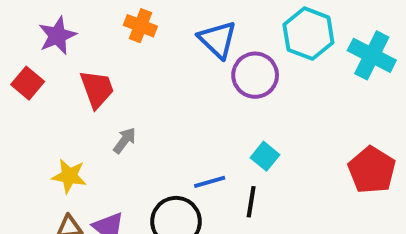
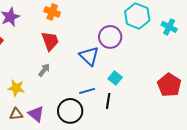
blue triangle: (218, 40) -> (89, 56), moved
cyan cross: (372, 55) -> (169, 27), size x0.7
red trapezoid: (97, 89) -> (50, 41), moved

